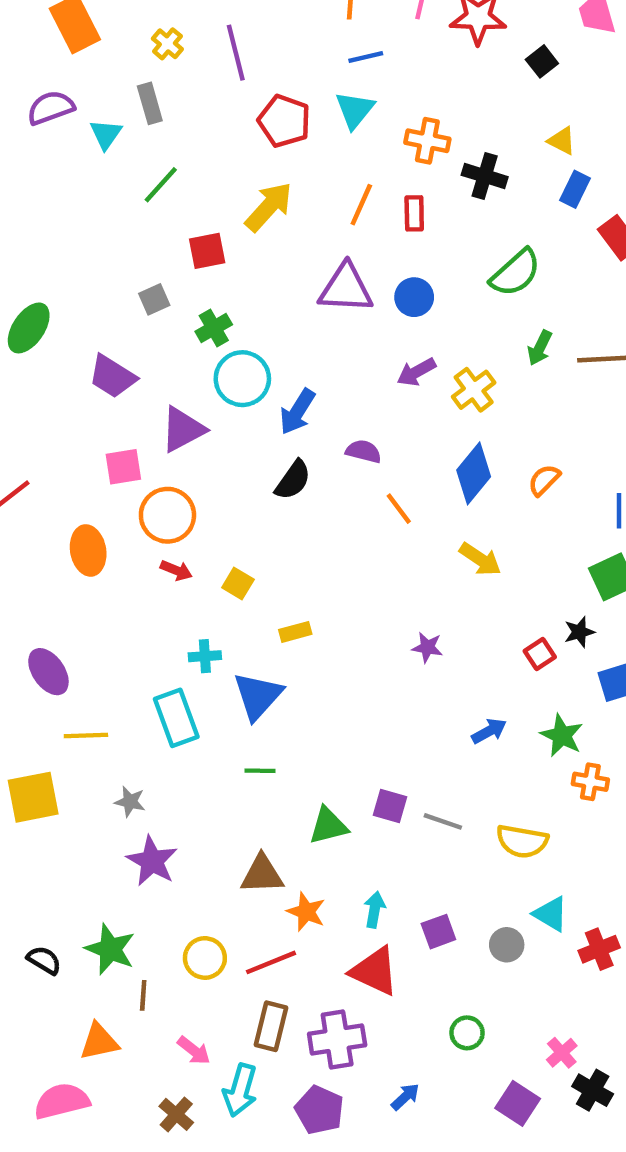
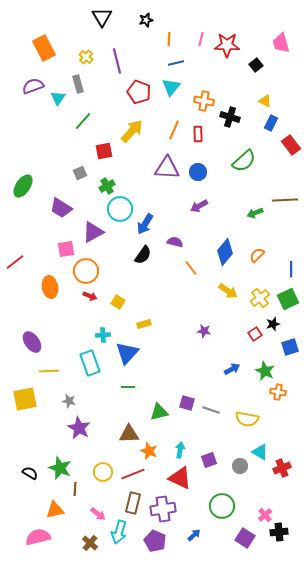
green arrow: (540, 348) -> (255, 213), moved, turned 42
yellow cross: (474, 390) -> (260, 298), moved
green circle: (467, 1033) -> (222, 506), size x1.6
black cross: (593, 1090) -> (279, 532), turned -36

